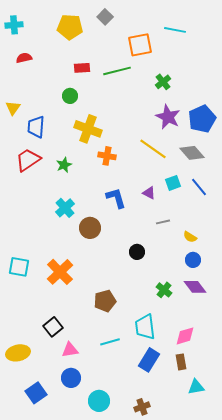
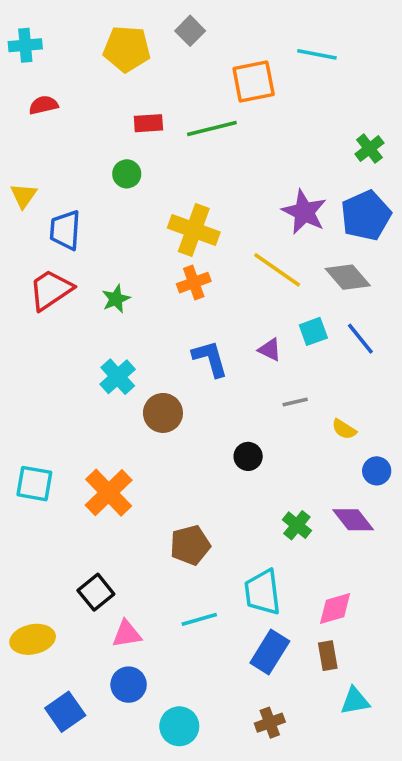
green cross: (163, 82) -> (369, 149), moved
yellow cross: (88, 129) -> (194, 230), moved
orange cross: (107, 156) -> (194, 283), turned -30
blue circle: (193, 260) -> (377, 471), moved
brown cross: (142, 407) -> (270, 723), moved

